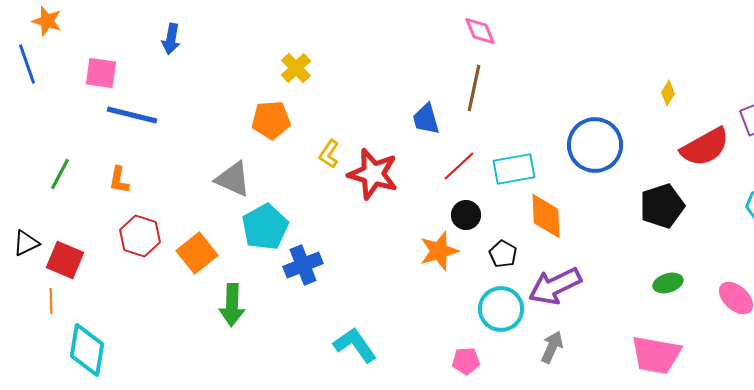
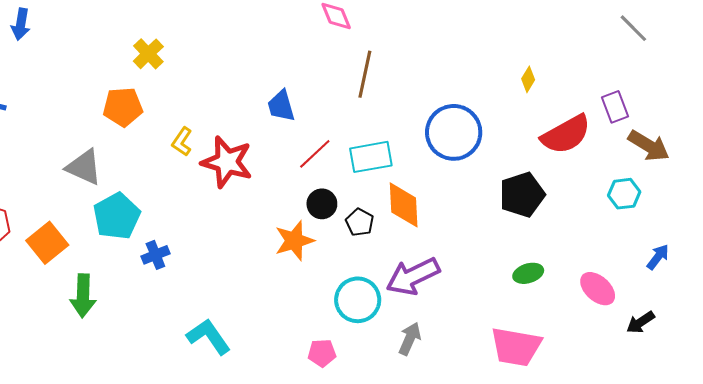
brown line: (474, 88) -> (365, 74), moved
black pentagon: (503, 254) -> (360, 222), moved
blue cross: (303, 265) -> (155, 255), size x0.7

